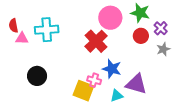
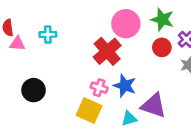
cyan cross: (47, 30) -> (48, 34), size x0.6
pink cross: (94, 80) -> (99, 88), moved

